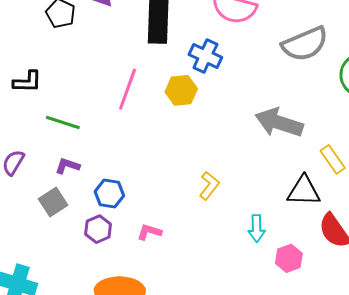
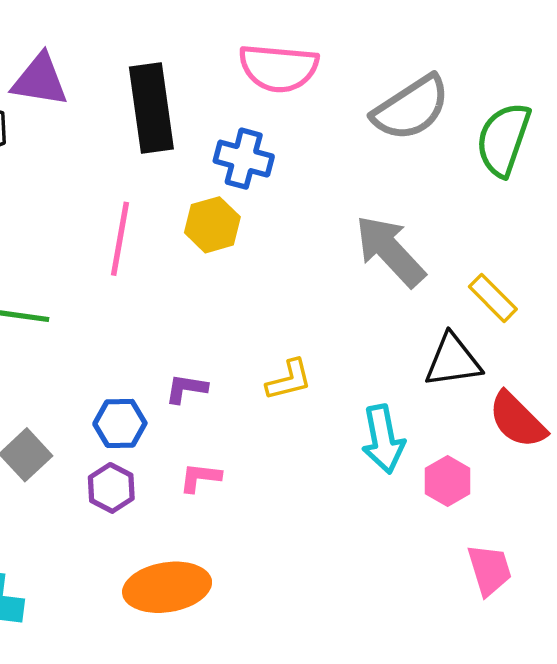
gray arrow: (279, 123) -> (390, 251), turned 39
purple L-shape: (67, 166) -> (186, 389), moved
yellow L-shape: (209, 186) -> (289, 380), turned 48
cyan arrow: (257, 228) -> (383, 439), size x1.4

